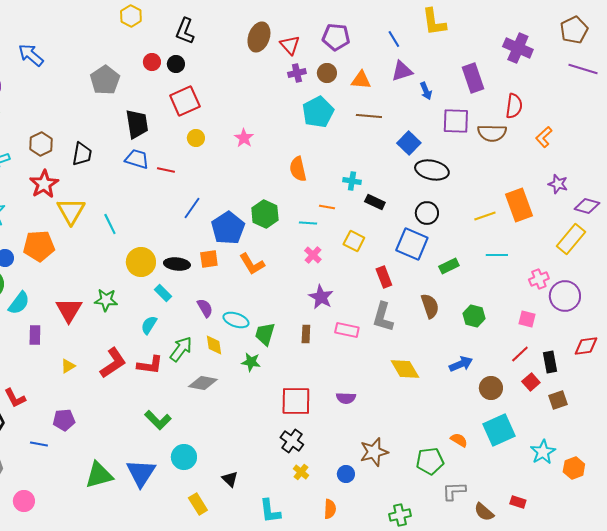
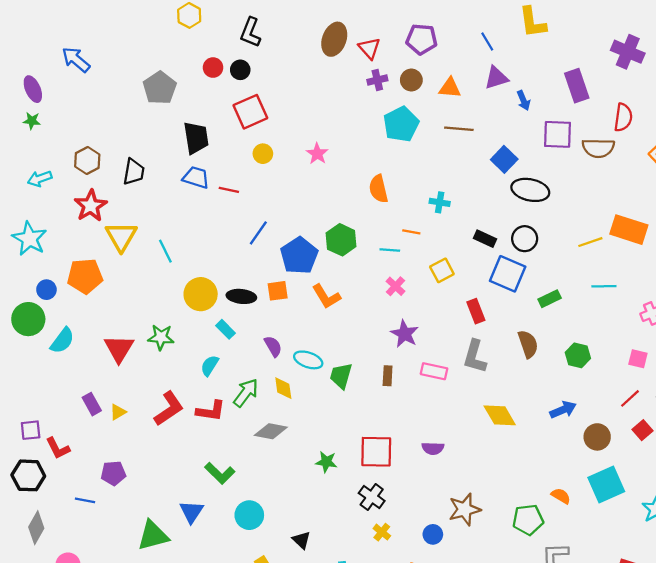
black rectangle: (375, 202) -> (485, 239), moved
orange rectangle: (519, 205) -> (629, 230), turned -52
yellow square: (354, 241) -> (442, 270), turned 35
purple rectangle: (35, 335) -> (92, 404), moved, turned -30
green star: (251, 362) -> (326, 462), moved
blue triangle: (141, 473) -> (191, 512), moved, size x0.7

